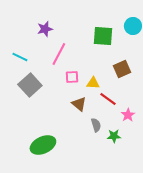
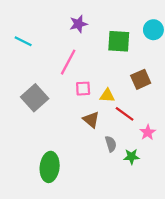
purple star: (45, 29) -> (78, 24), moved
cyan line: (20, 57) -> (23, 41), moved
green ellipse: (43, 145) -> (50, 167), turned -60

